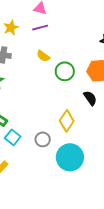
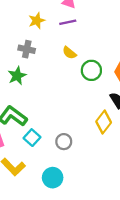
yellow diamond: (67, 121) -> (104, 122), moved
cyan circle: (70, 157) -> (53, 178), moved, size x0.7

